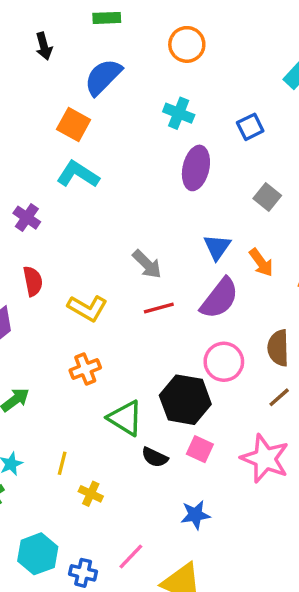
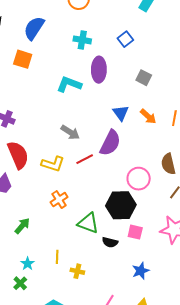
cyan L-shape: (78, 174) -> (69, 84), moved
gray arrow: (147, 264) -> (70, 132), moved
red semicircle: (33, 281) -> (18, 155), size x1.6
purple semicircle: (220, 298) -> (110, 143), moved
red line: (159, 308) -> (85, 159), moved

